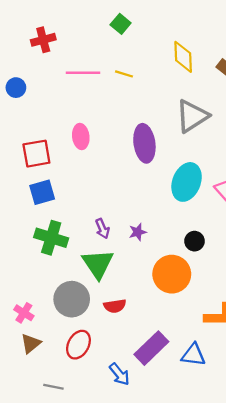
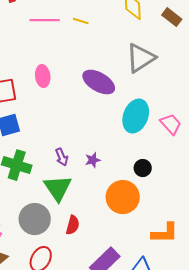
purple ellipse: (144, 143) -> (99, 82), turned -52
red semicircle: (115, 306) -> (73, 225), turned -66

